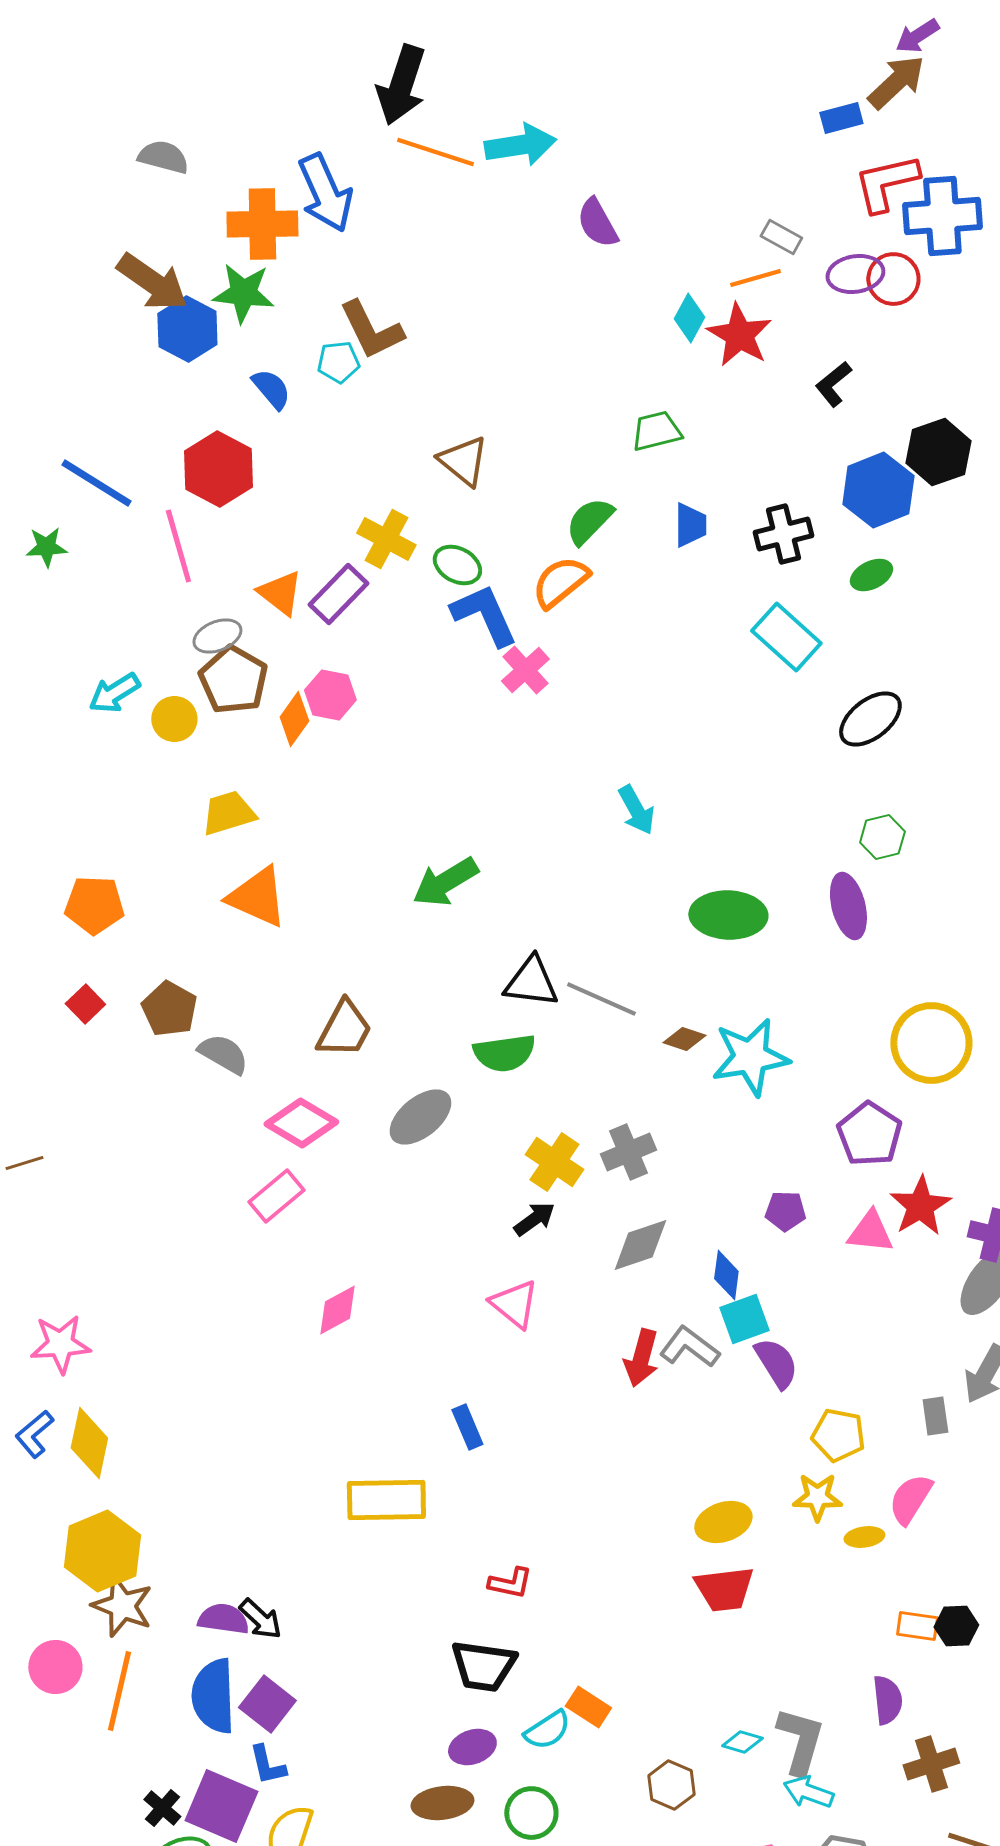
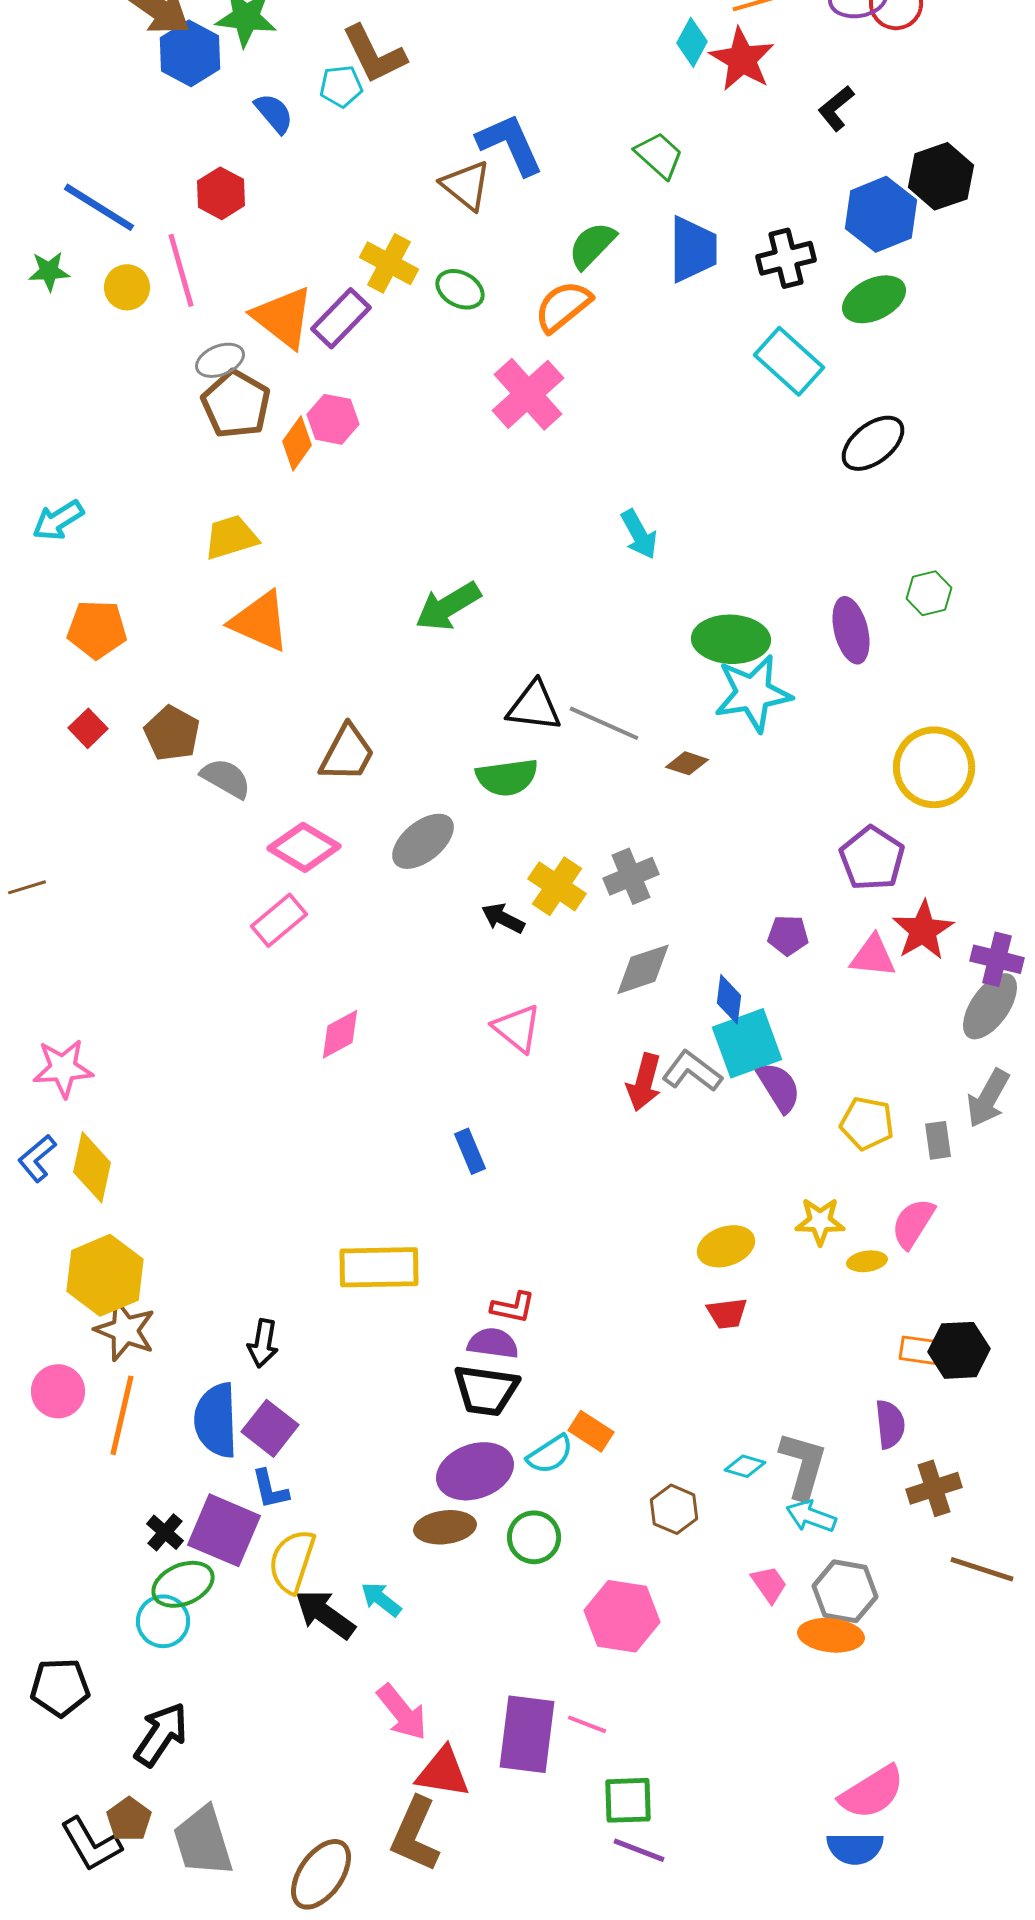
green trapezoid: (656, 431) -> (659, 155), turned 56
red hexagon: (218, 469) -> (221, 193), size x0.7
blue trapezoid: (690, 525) -> (693, 249), size x1.5
green ellipse: (871, 575) -> (874, 299), size x1.5
orange triangle: (280, 593) -> (283, 317), size x1.4
blue L-shape: (484, 615) -> (510, 144), moved
pink cross: (525, 670) -> (528, 394), size x1.5
cyan arrow: (114, 693) -> (58, 520), moved
yellow circle: (174, 719) -> (127, 287), moved
green hexagon: (882, 837) -> (929, 593), moved
cyan star: (750, 1057) -> (753, 693), moved
black arrow: (534, 1219) -> (503, 918), moved, turned -117
cyan square: (744, 1319) -> (747, 1043), size x1.4
yellow pentagon: (838, 1435) -> (867, 1123), moved
yellow rectangle: (386, 1500) -> (379, 1267), moved
red trapezoid: (724, 1589) -> (727, 1313), size x0.7
purple semicircle: (223, 1619) -> (493, 1343), moved
black arrow: (260, 1619) -> (263, 1343), turned 57
black hexagon: (956, 1626) -> (959, 1350), size x1.4
purple ellipse: (472, 1747) -> (475, 1471), size x1.6

